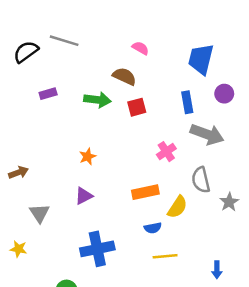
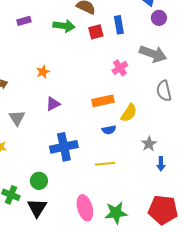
purple circle: (224, 94) -> (159, 18), moved
blue rectangle: (187, 102) -> (119, 25), moved
orange star: (87, 156) -> (43, 72), moved
gray semicircle: (201, 180) -> (164, 91), moved
gray star: (229, 202) -> (149, 144), moved
yellow line: (165, 256) -> (105, 164), moved

